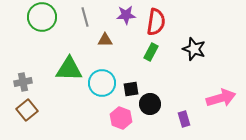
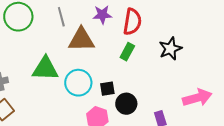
brown triangle: (105, 40) -> (81, 40), size x1.8
black star: (194, 49) -> (170, 49), turned 30

